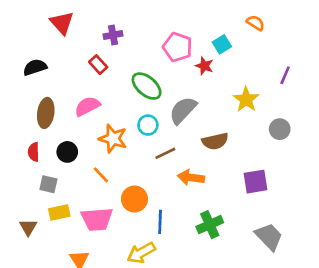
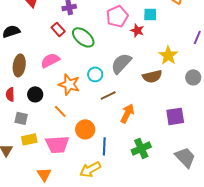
cyan square: (222, 44) -> (150, 14), turned 32
pink pentagon: (178, 47) -> (117, 16), turned 30
green ellipse: (147, 86) -> (83, 37), moved
brown semicircle: (215, 141) -> (152, 76), moved
orange arrow: (191, 178) -> (127, 113), turned 108

